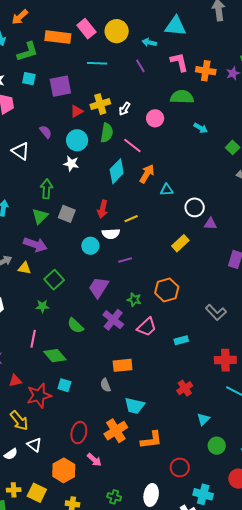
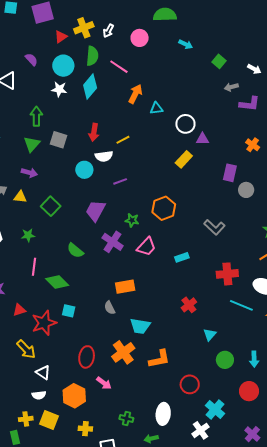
cyan diamond: (117, 171) -> (90, 86), moved
yellow rectangle: (180, 243) -> (184, 159), moved
purple arrow: (35, 245) -> (29, 173), size x0.7
green star: (42, 306) -> (28, 235), moved
white semicircle: (11, 454) -> (39, 395), moved, turned 32
cyan cross: (203, 494) -> (215, 409), turned 30

